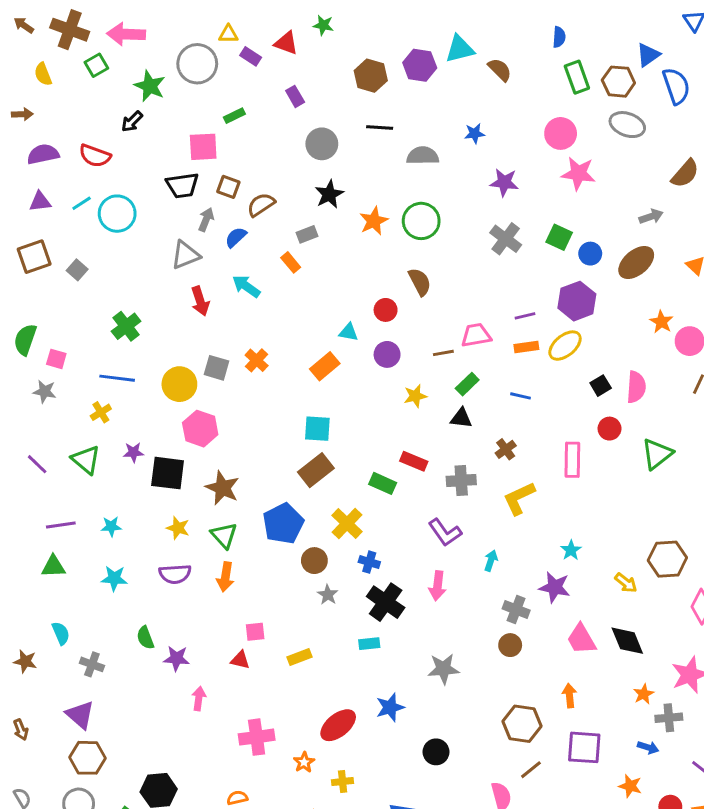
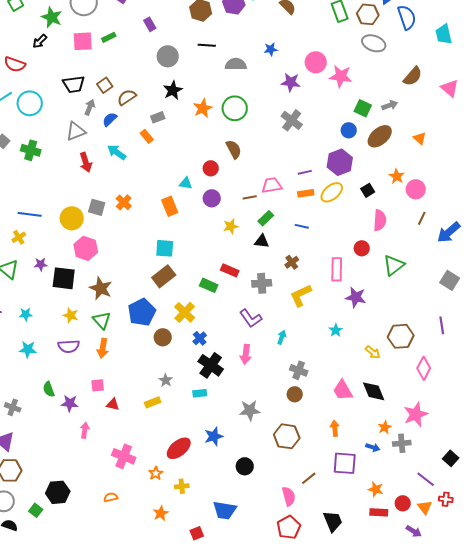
pink circle: (561, 133) -> (316, 62), moved
pink square: (203, 147) -> (83, 41), moved
brown square: (228, 187) -> (105, 85), turned 35
green square: (559, 237) -> (363, 108), moved
green cross: (126, 326) -> (31, 150), moved, turned -36
orange rectangle: (325, 366) -> (170, 206), turned -72
black square: (601, 386) -> (368, 190), moved
blue cross: (369, 562) -> (200, 338), turned 32
purple star: (555, 587) -> (356, 297), moved
gray star: (328, 595) -> (166, 380), moved
pink square: (255, 632) -> (98, 385), moved
brown hexagon: (522, 724) -> (287, 436), moved
pink cross: (257, 737) -> (124, 456), turned 30
blue arrow: (648, 747) -> (373, 447), moved

